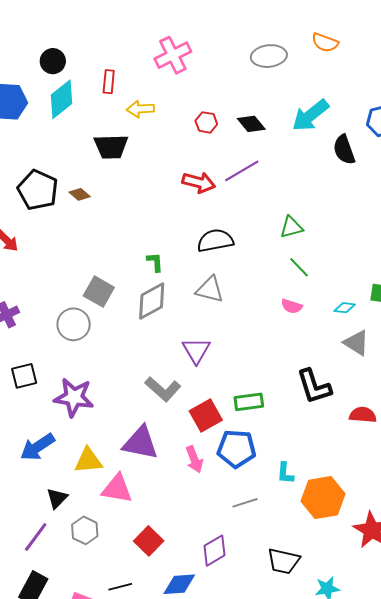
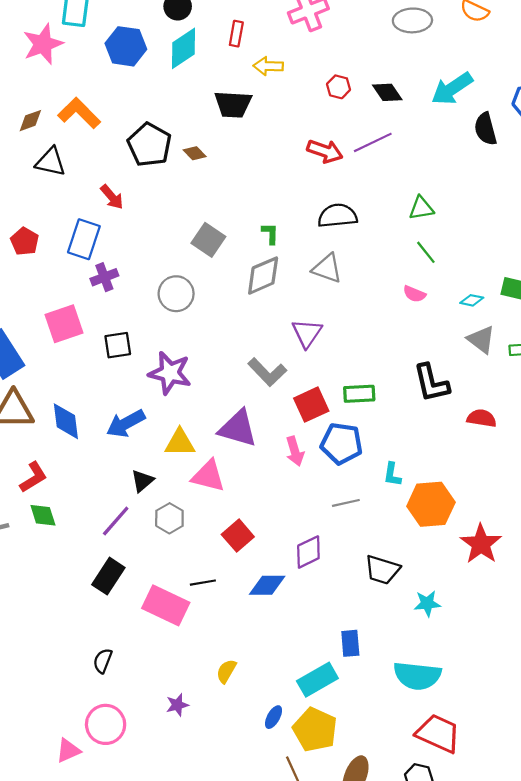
gray square: (99, 292) -> (208, 240), moved

